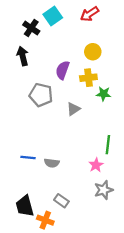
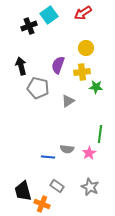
black cross: (31, 28) -> (29, 26), turned 35
black arrow: (23, 56) -> (21, 66), moved
blue line: (28, 158) -> (48, 157), moved
gray semicircle: (52, 163) -> (67, 149), moved
gray star: (104, 190) -> (90, 187), moved, turned -30

